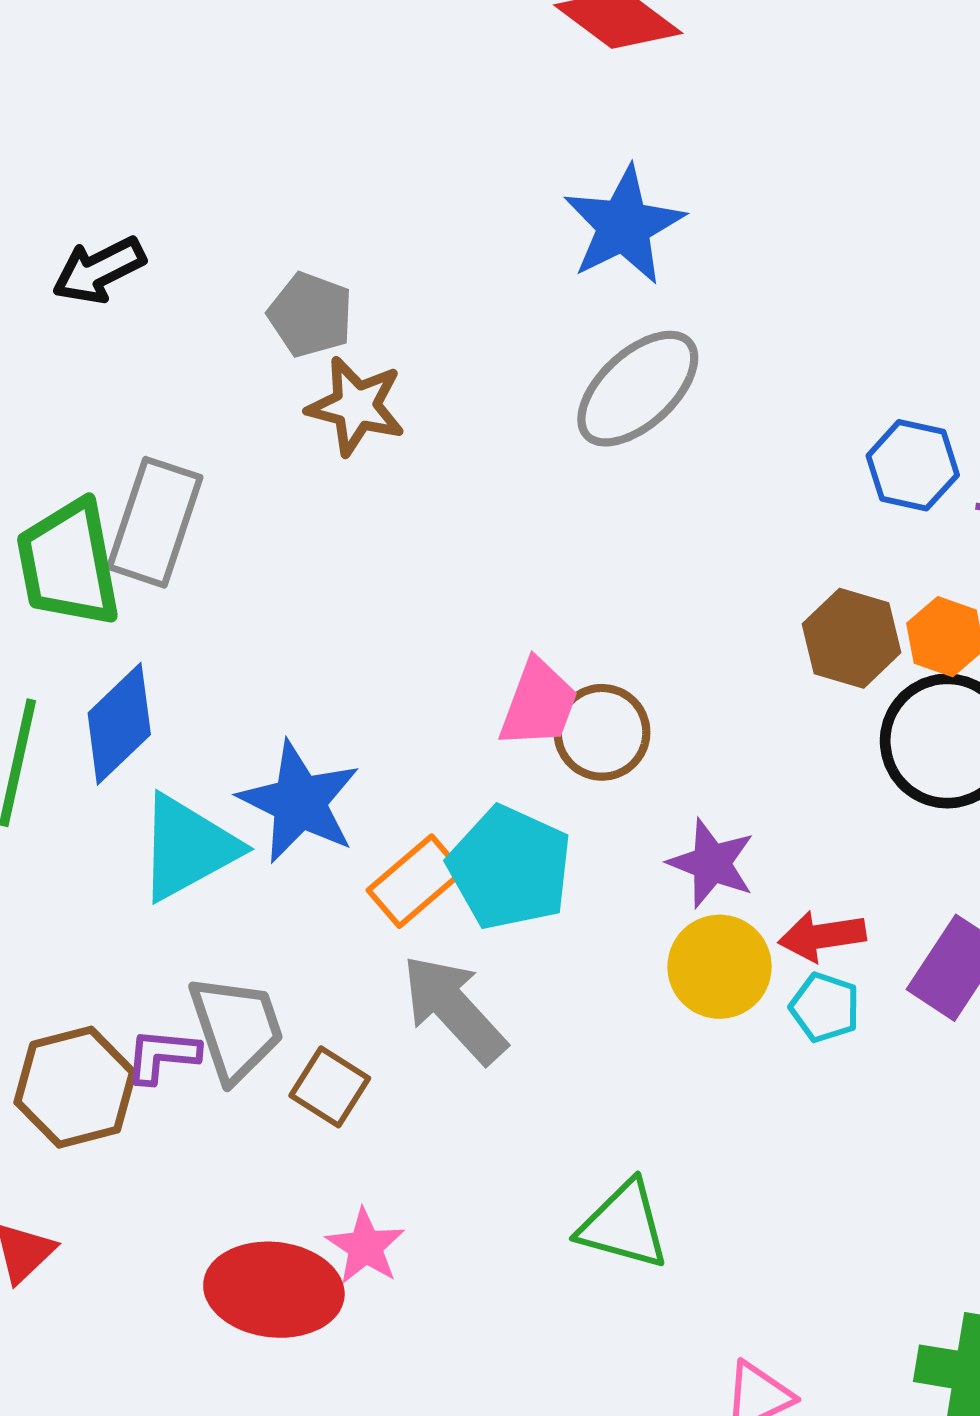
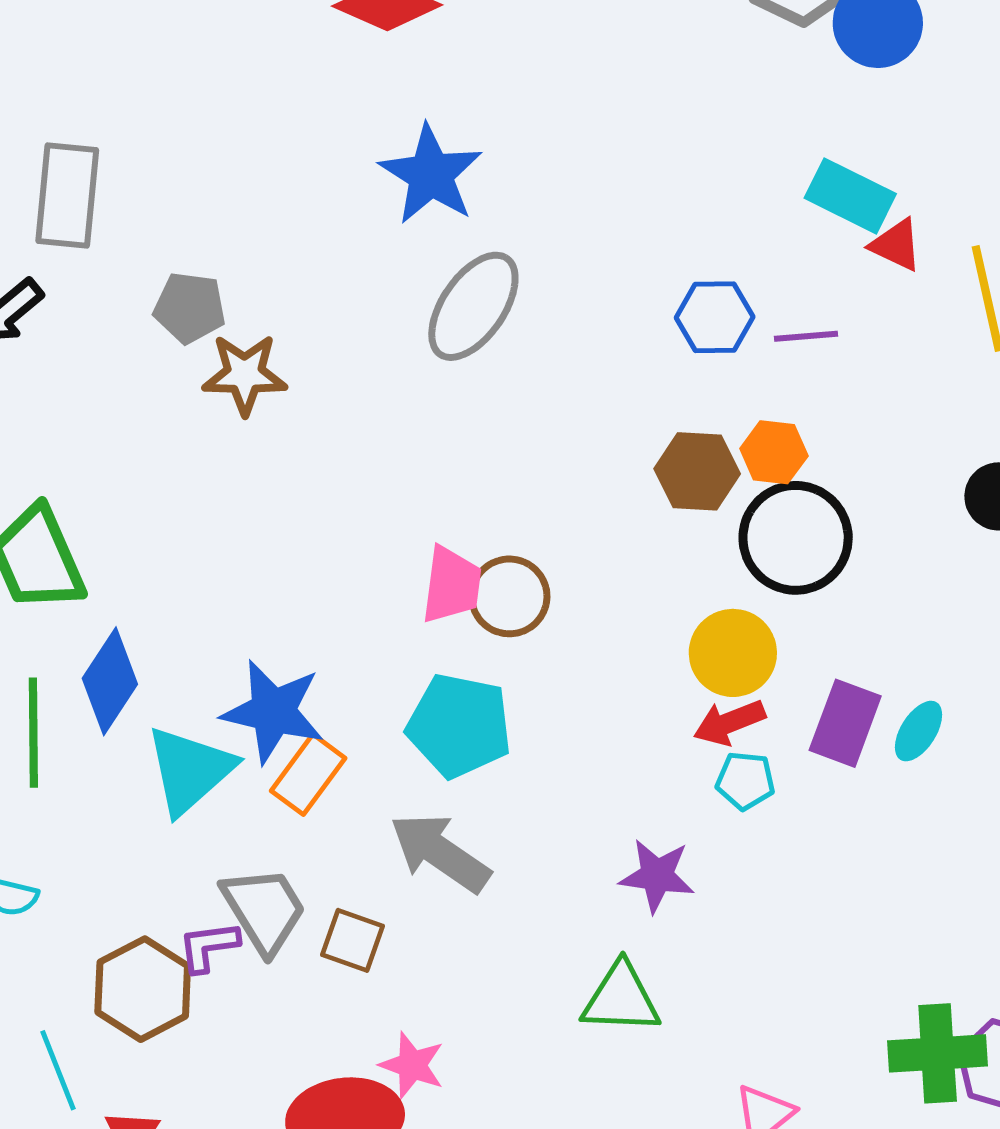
gray rectangle: (155, 522) -> (67, 196), moved
purple star: (711, 863) -> (657, 876), moved
orange rectangle: (415, 881) -> (308, 774), moved
yellow circle: (720, 967) -> (733, 653), moved

